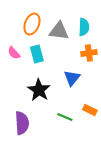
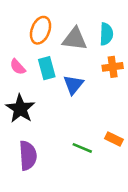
blue triangle: (72, 78) -> (73, 85), moved
black star: (39, 90) -> (20, 109), moved

